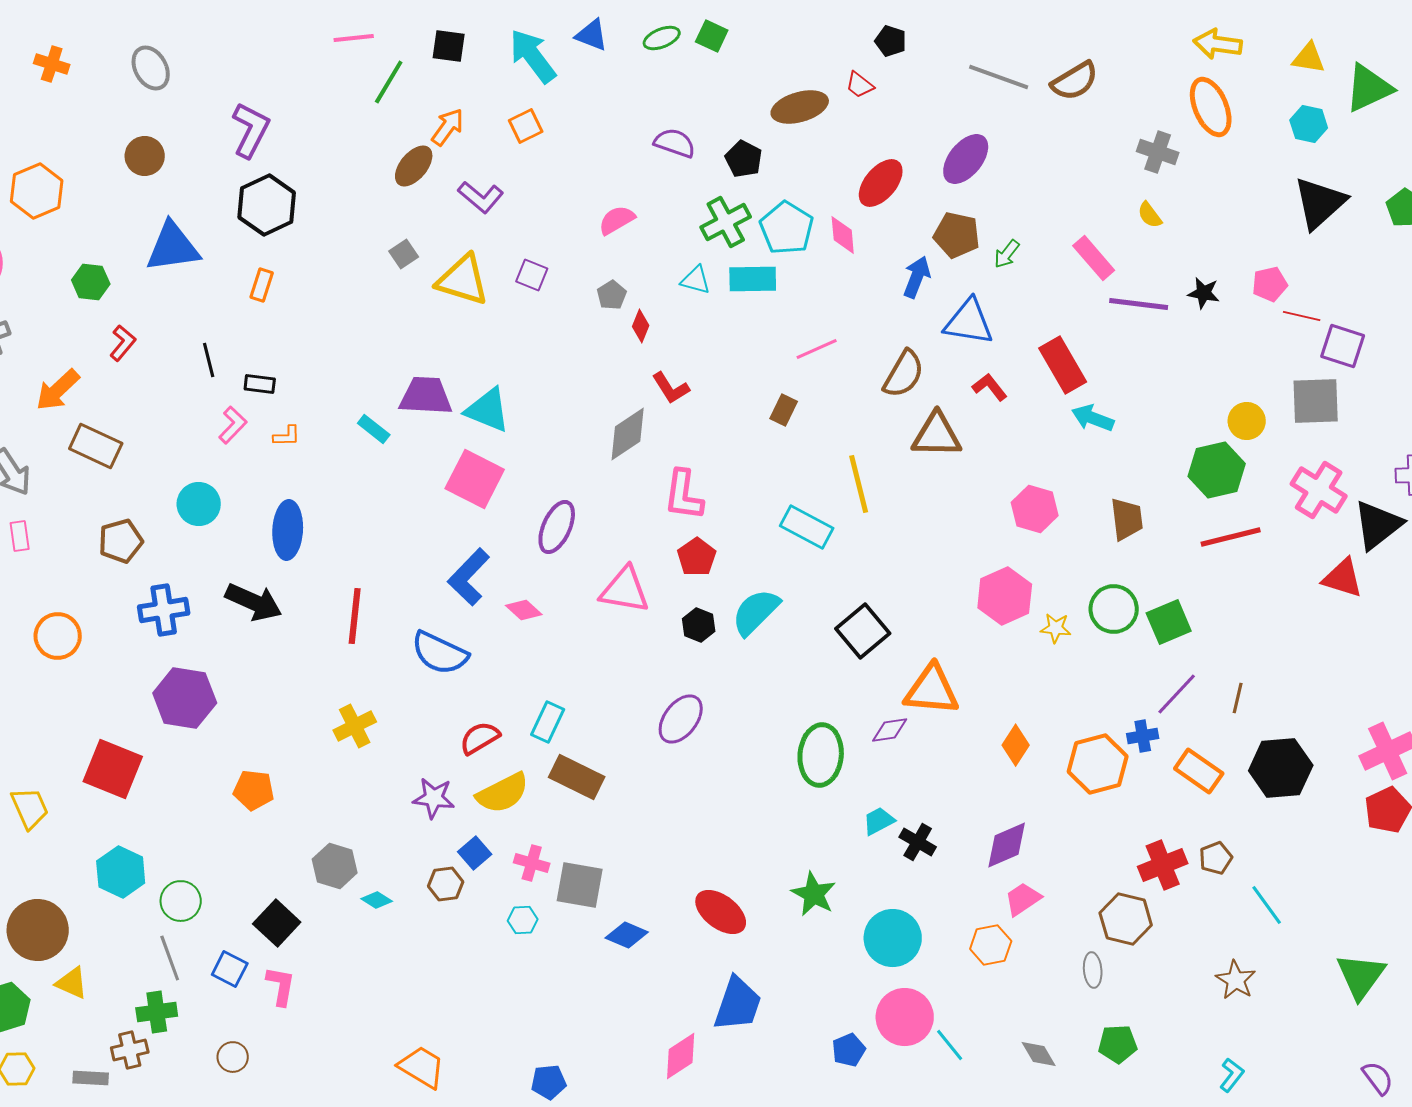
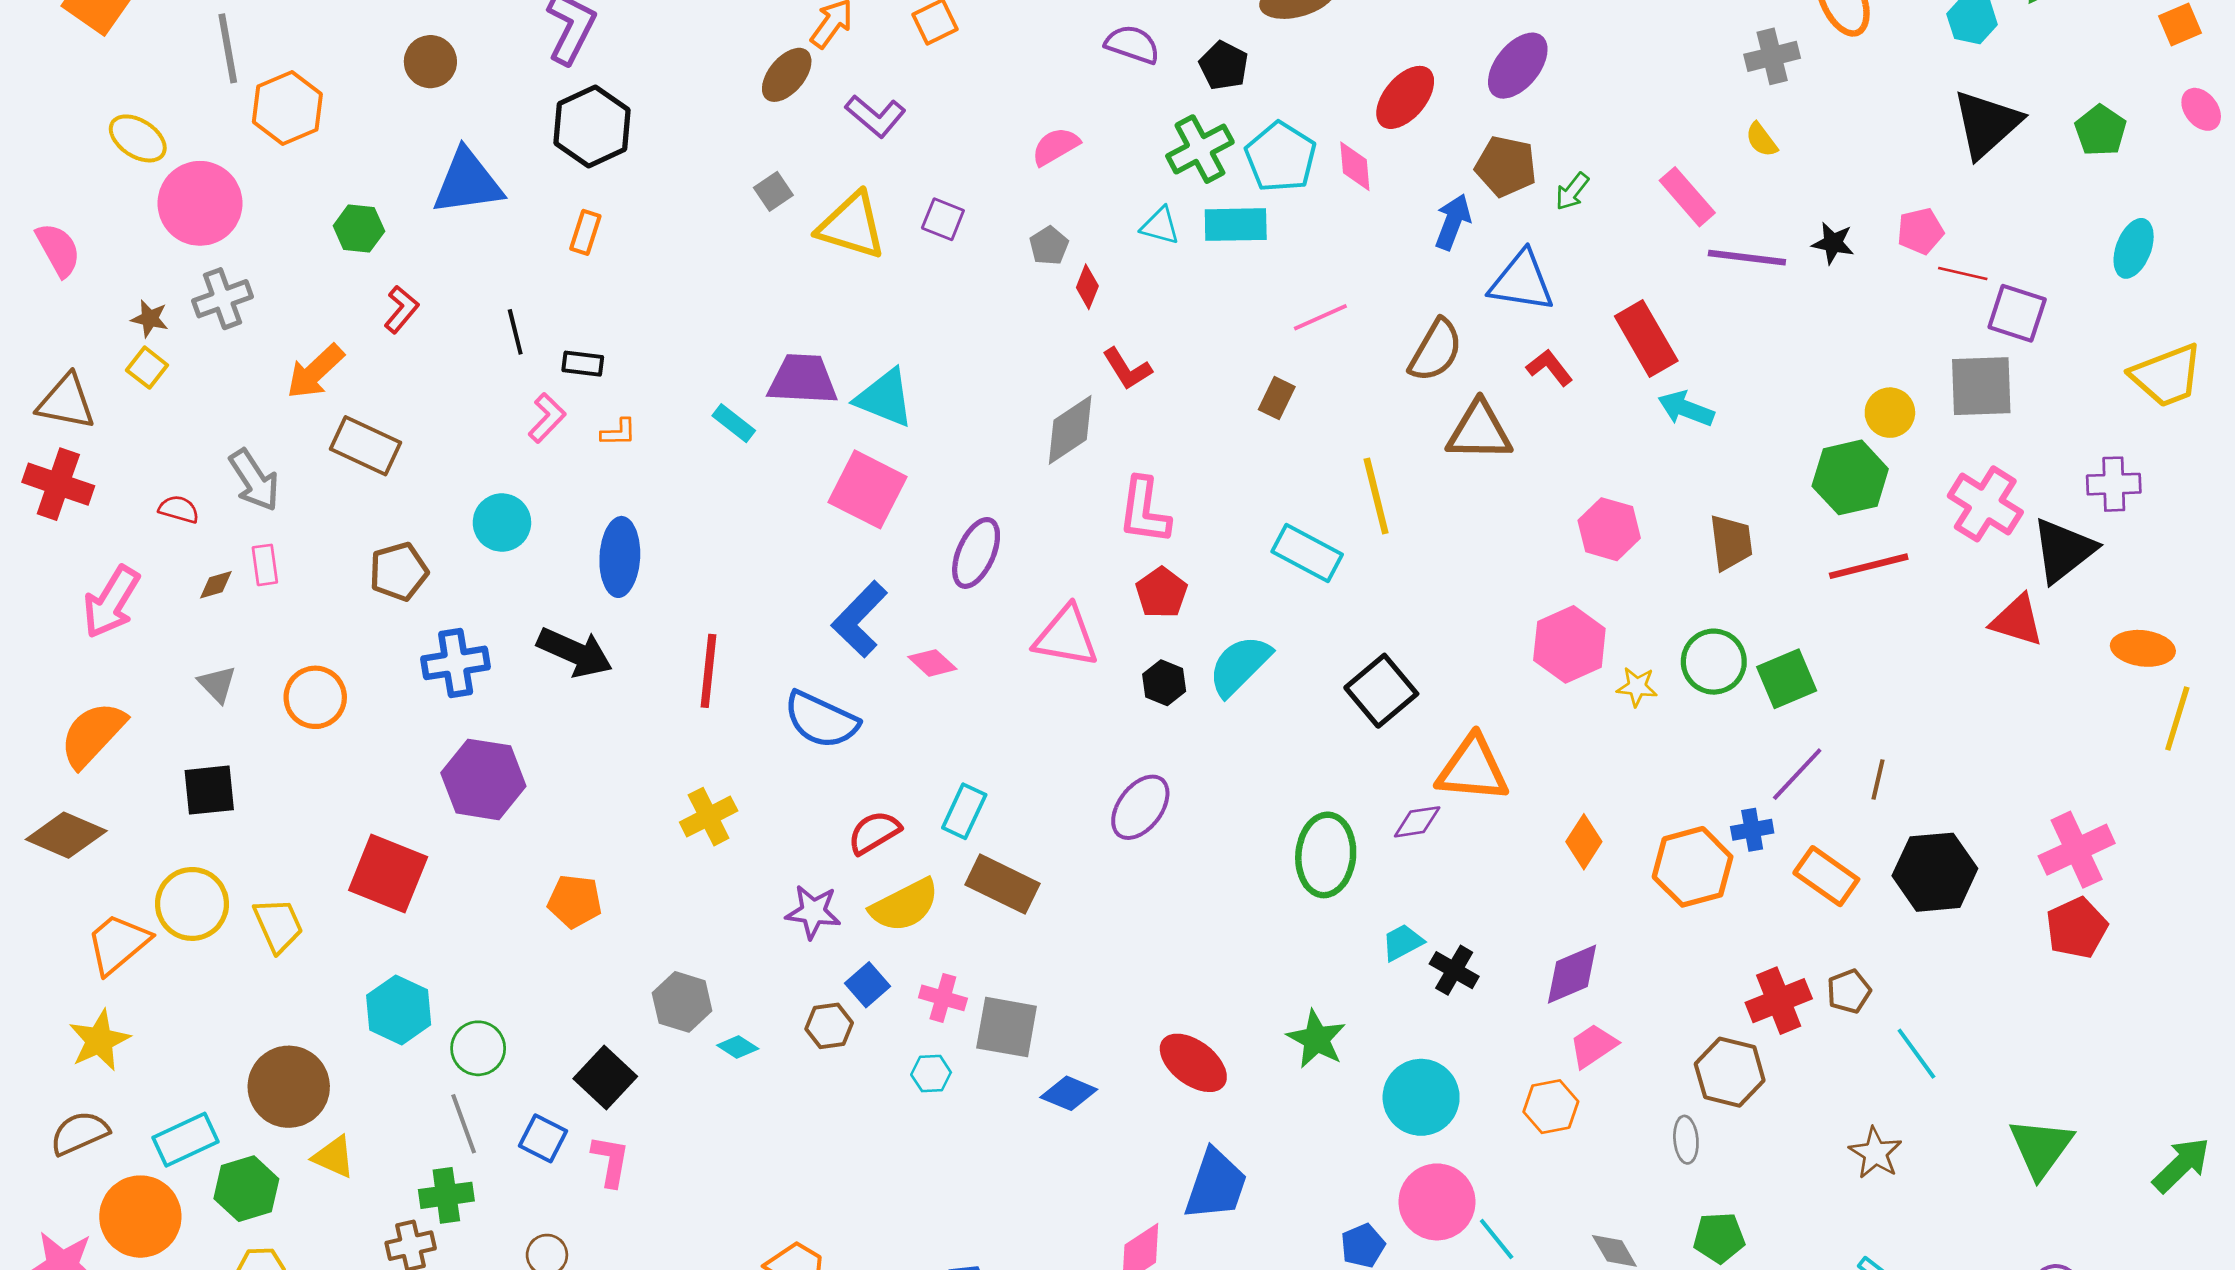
gray cross: (1158, 152) -> (1772, 56), turned -33

